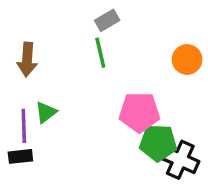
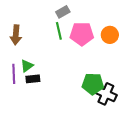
pink pentagon: (139, 112) -> (82, 34), moved
black rectangle: (20, 156) -> (33, 79), moved

